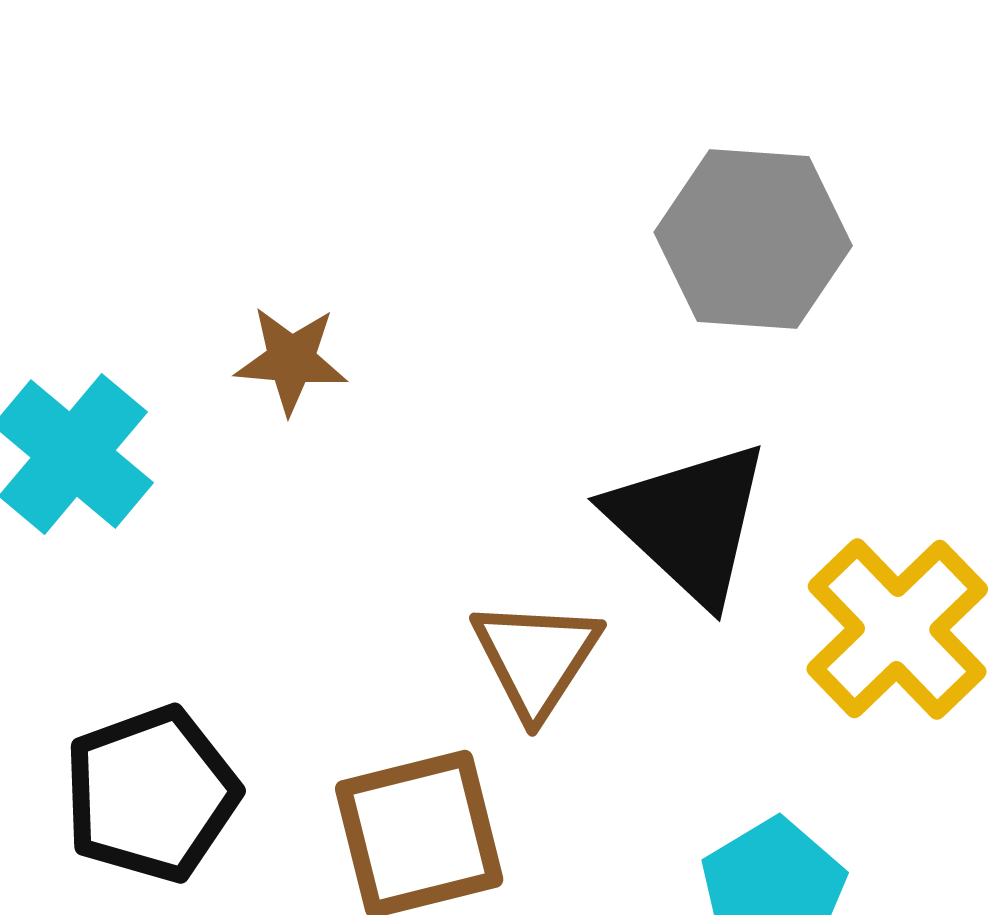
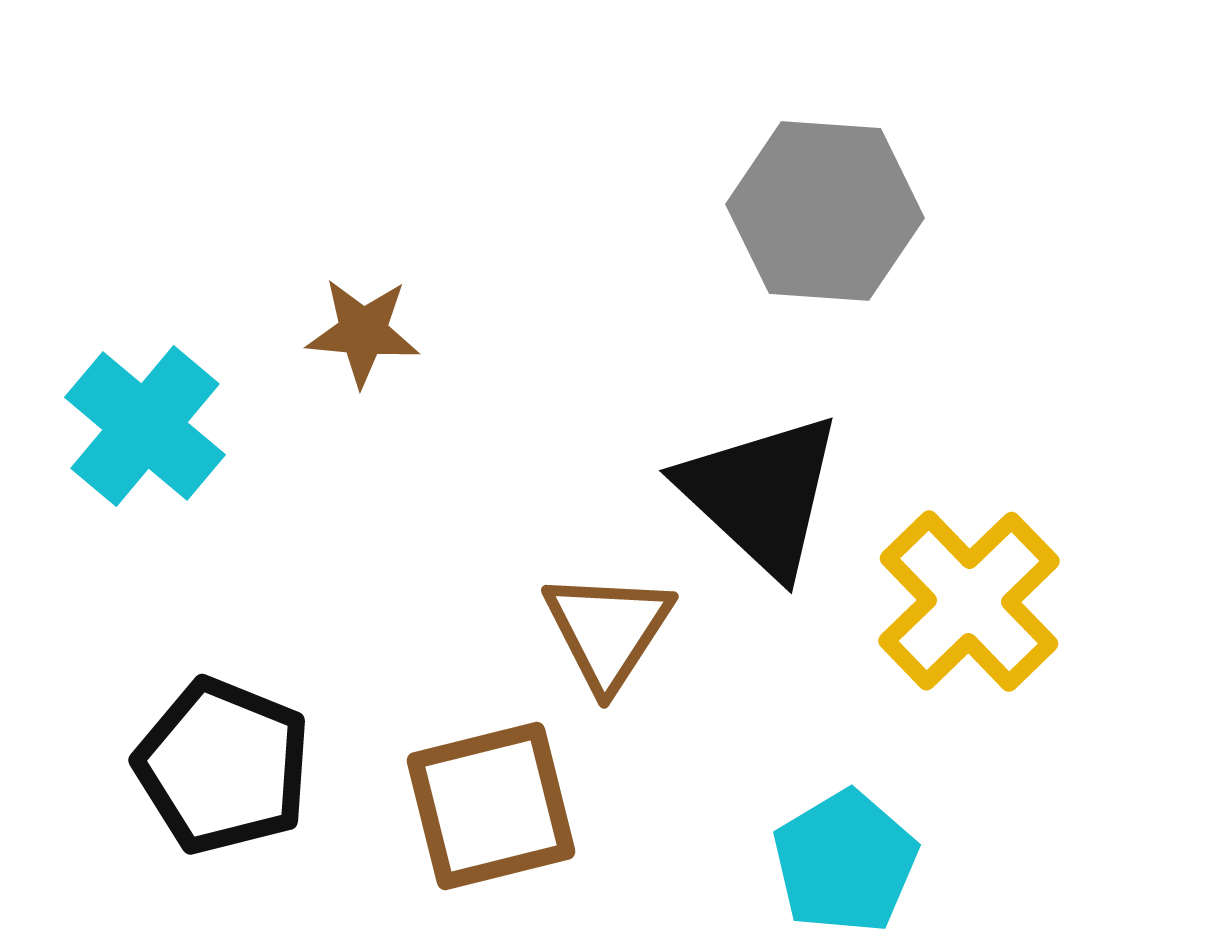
black pentagon: (151, 794) -> (223, 766), turned -30

